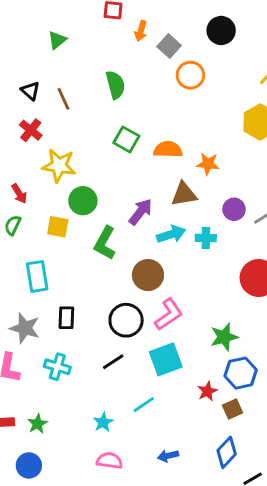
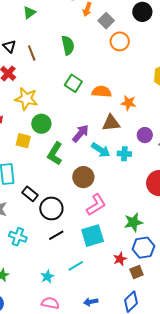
cyan arrow: (171, 234) -> (101, 150), turned 48
black rectangle: (66, 318) -> (30, 194), moved, turned -56
black circle: (126, 320) -> (51, 208), moved

